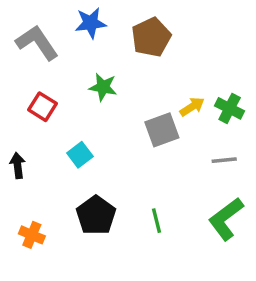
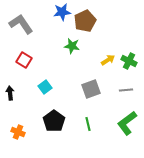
blue star: (91, 23) -> (62, 12), moved
green star: (103, 87) -> (72, 46), moved
gray square: (162, 130) -> (91, 89), moved

